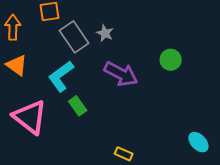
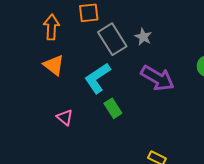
pink triangle: (30, 117) -> (65, 117), size x0.5

